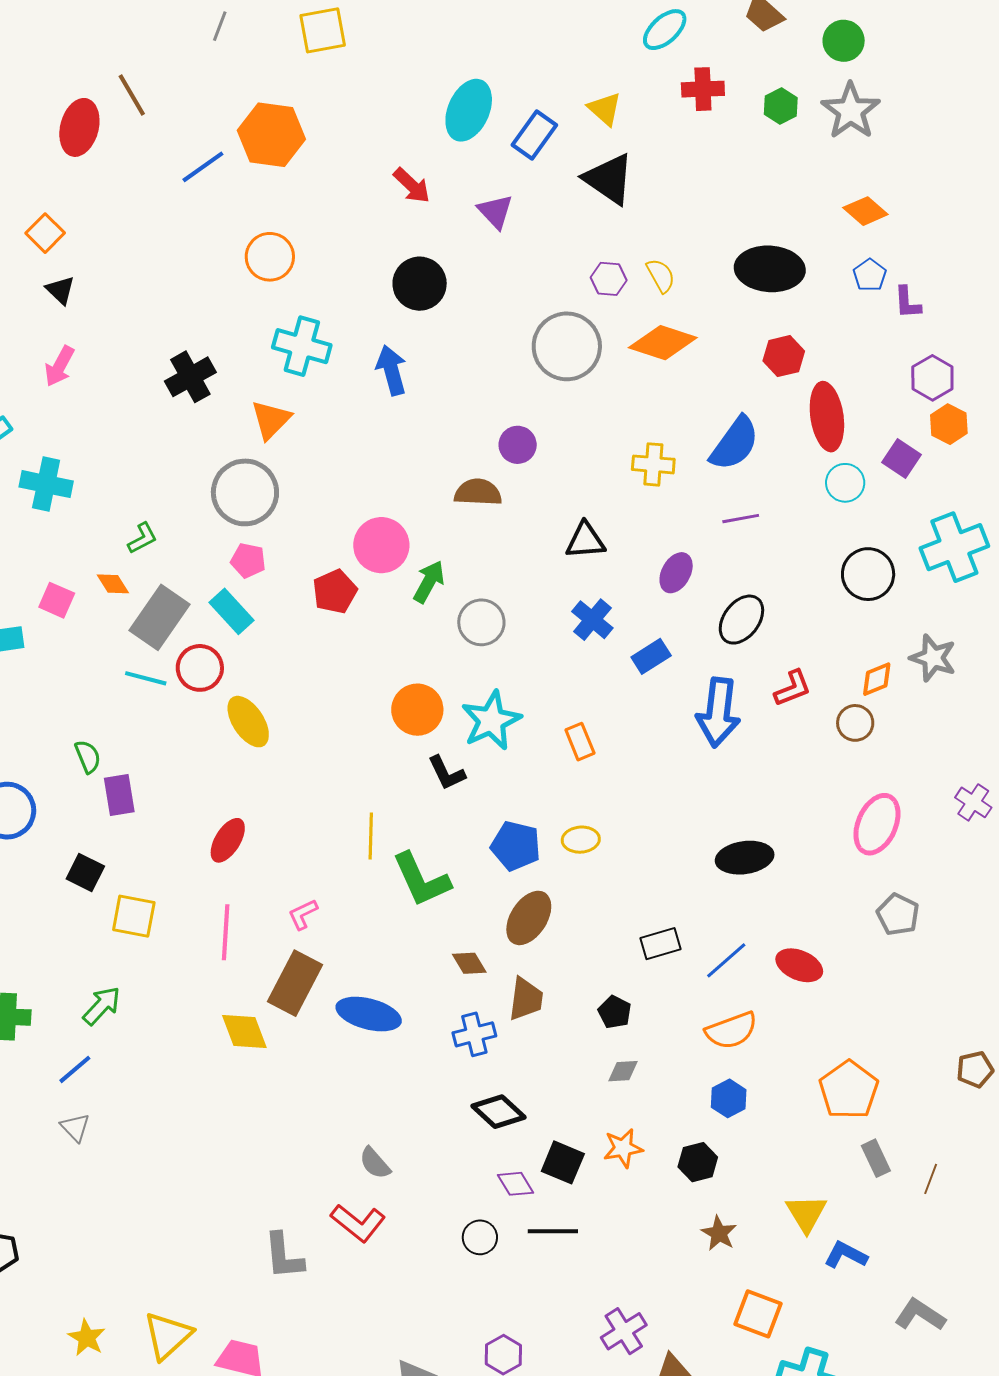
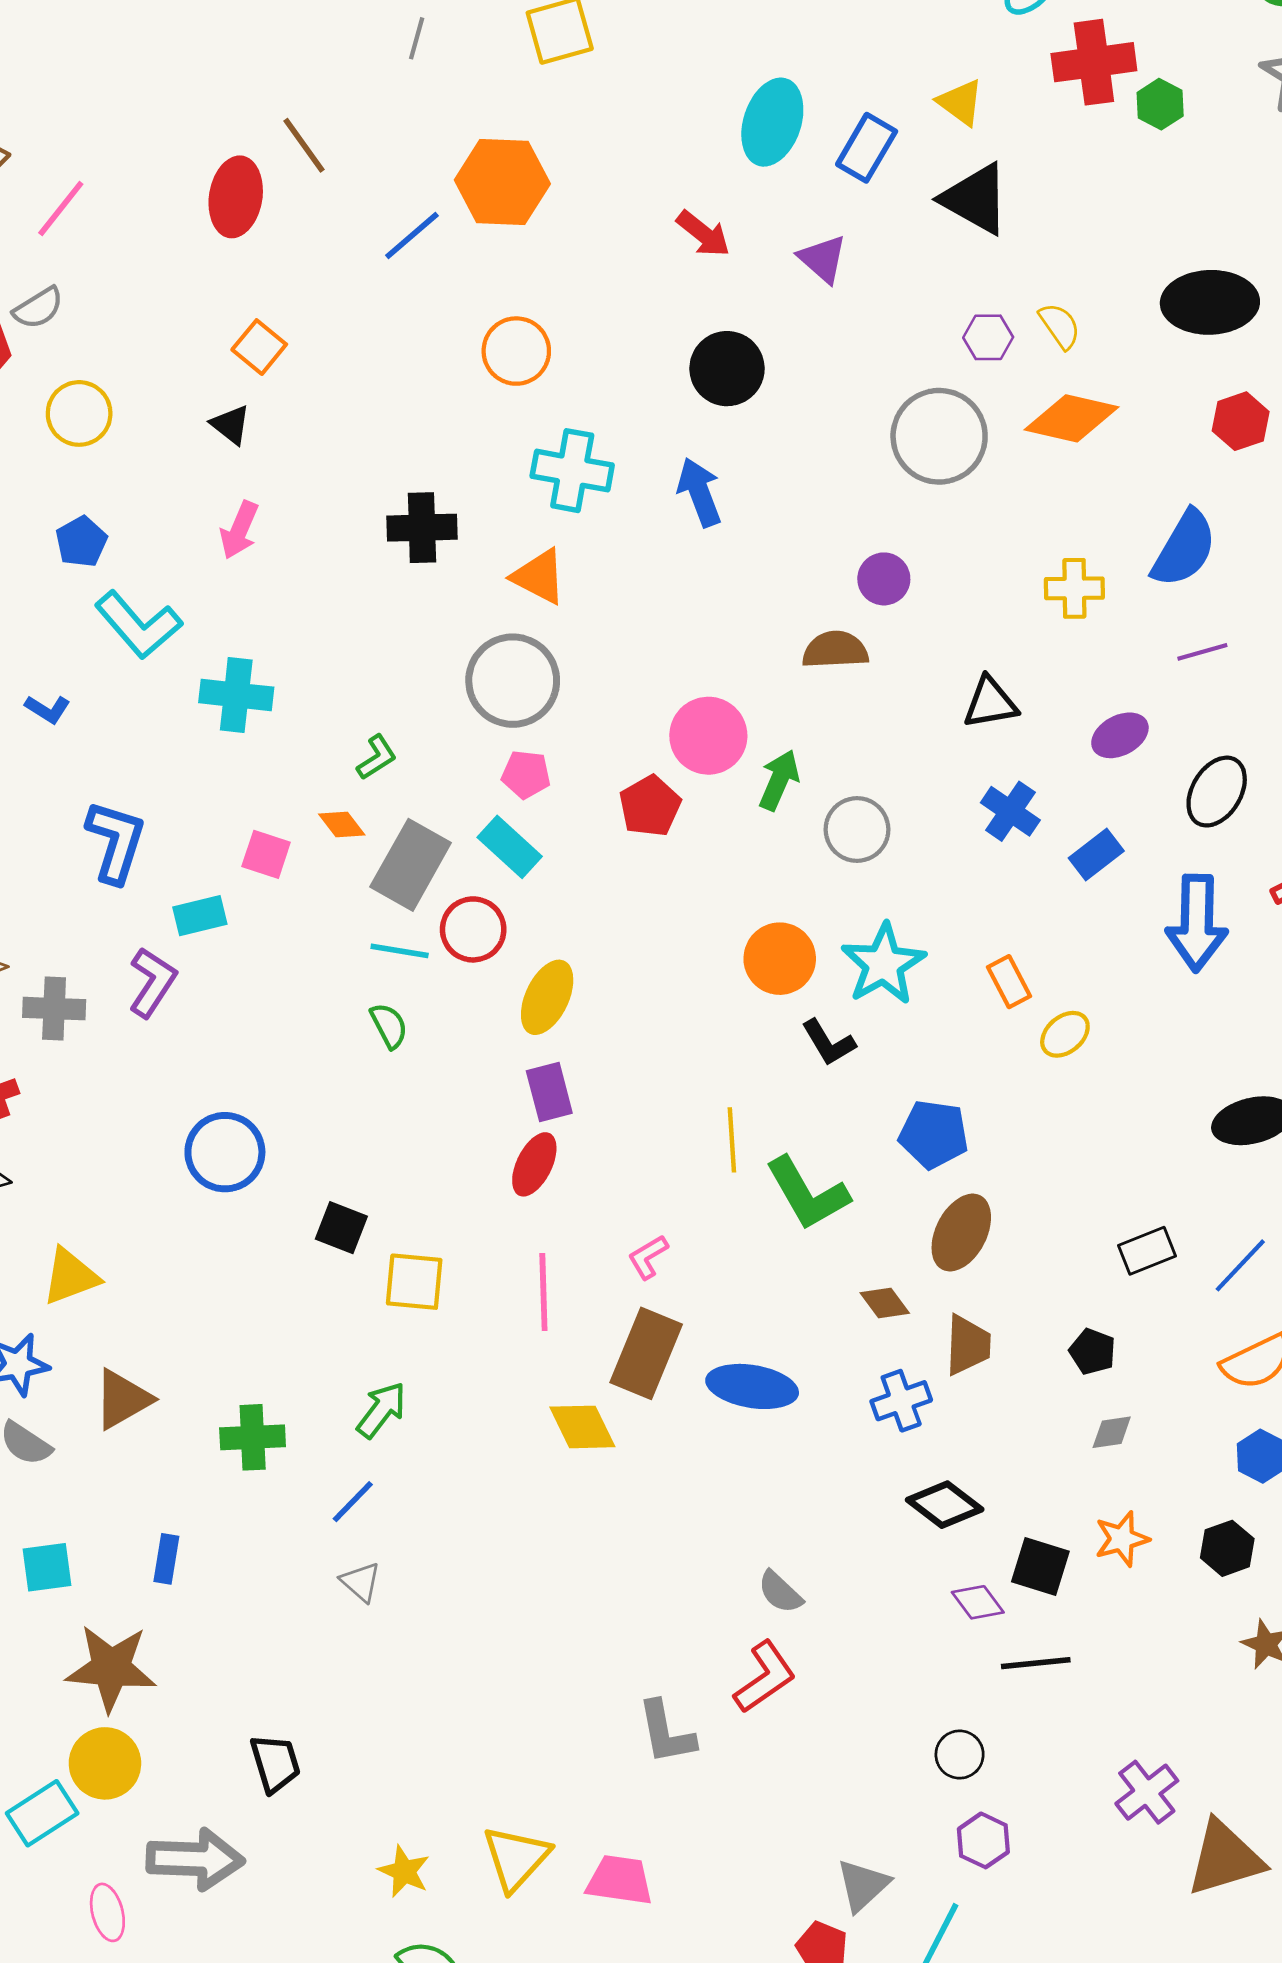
red cross: (703, 89) -> (1094, 62), size x1.4
green hexagon: (781, 106) -> (1160, 104), moved
orange square: (45, 233) -> (259, 347), moved
black cross: (190, 377) -> (422, 528), turned 33
orange triangle: (271, 420) -> (539, 577), turned -42
purple ellipse: (676, 573) -> (1120, 735), turned 39
yellow ellipse: (248, 722) -> (547, 997), turned 64
green semicircle: (88, 757) -> (389, 1026), moved
purple rectangle: (119, 795) -> (549, 1092), moved
yellow ellipse: (581, 840) -> (1065, 1034), moved, turned -30
red L-shape: (358, 1223) -> (765, 1677), turned -68
black circle: (480, 1237) -> (960, 1755), moved

